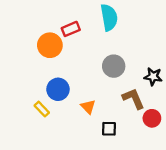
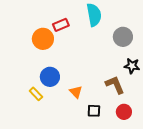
gray circle: (114, 66) -> (123, 37), moved
red circle: (152, 118) -> (124, 112), moved

